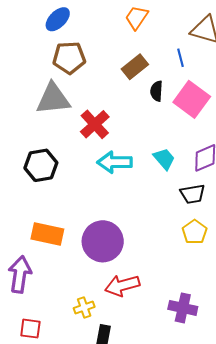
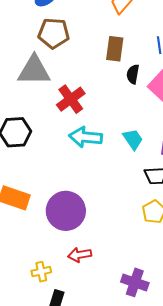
brown rectangle: (135, 67) -> (115, 49), turned -50
red arrow: (122, 286) -> (80, 255), size x0.7

